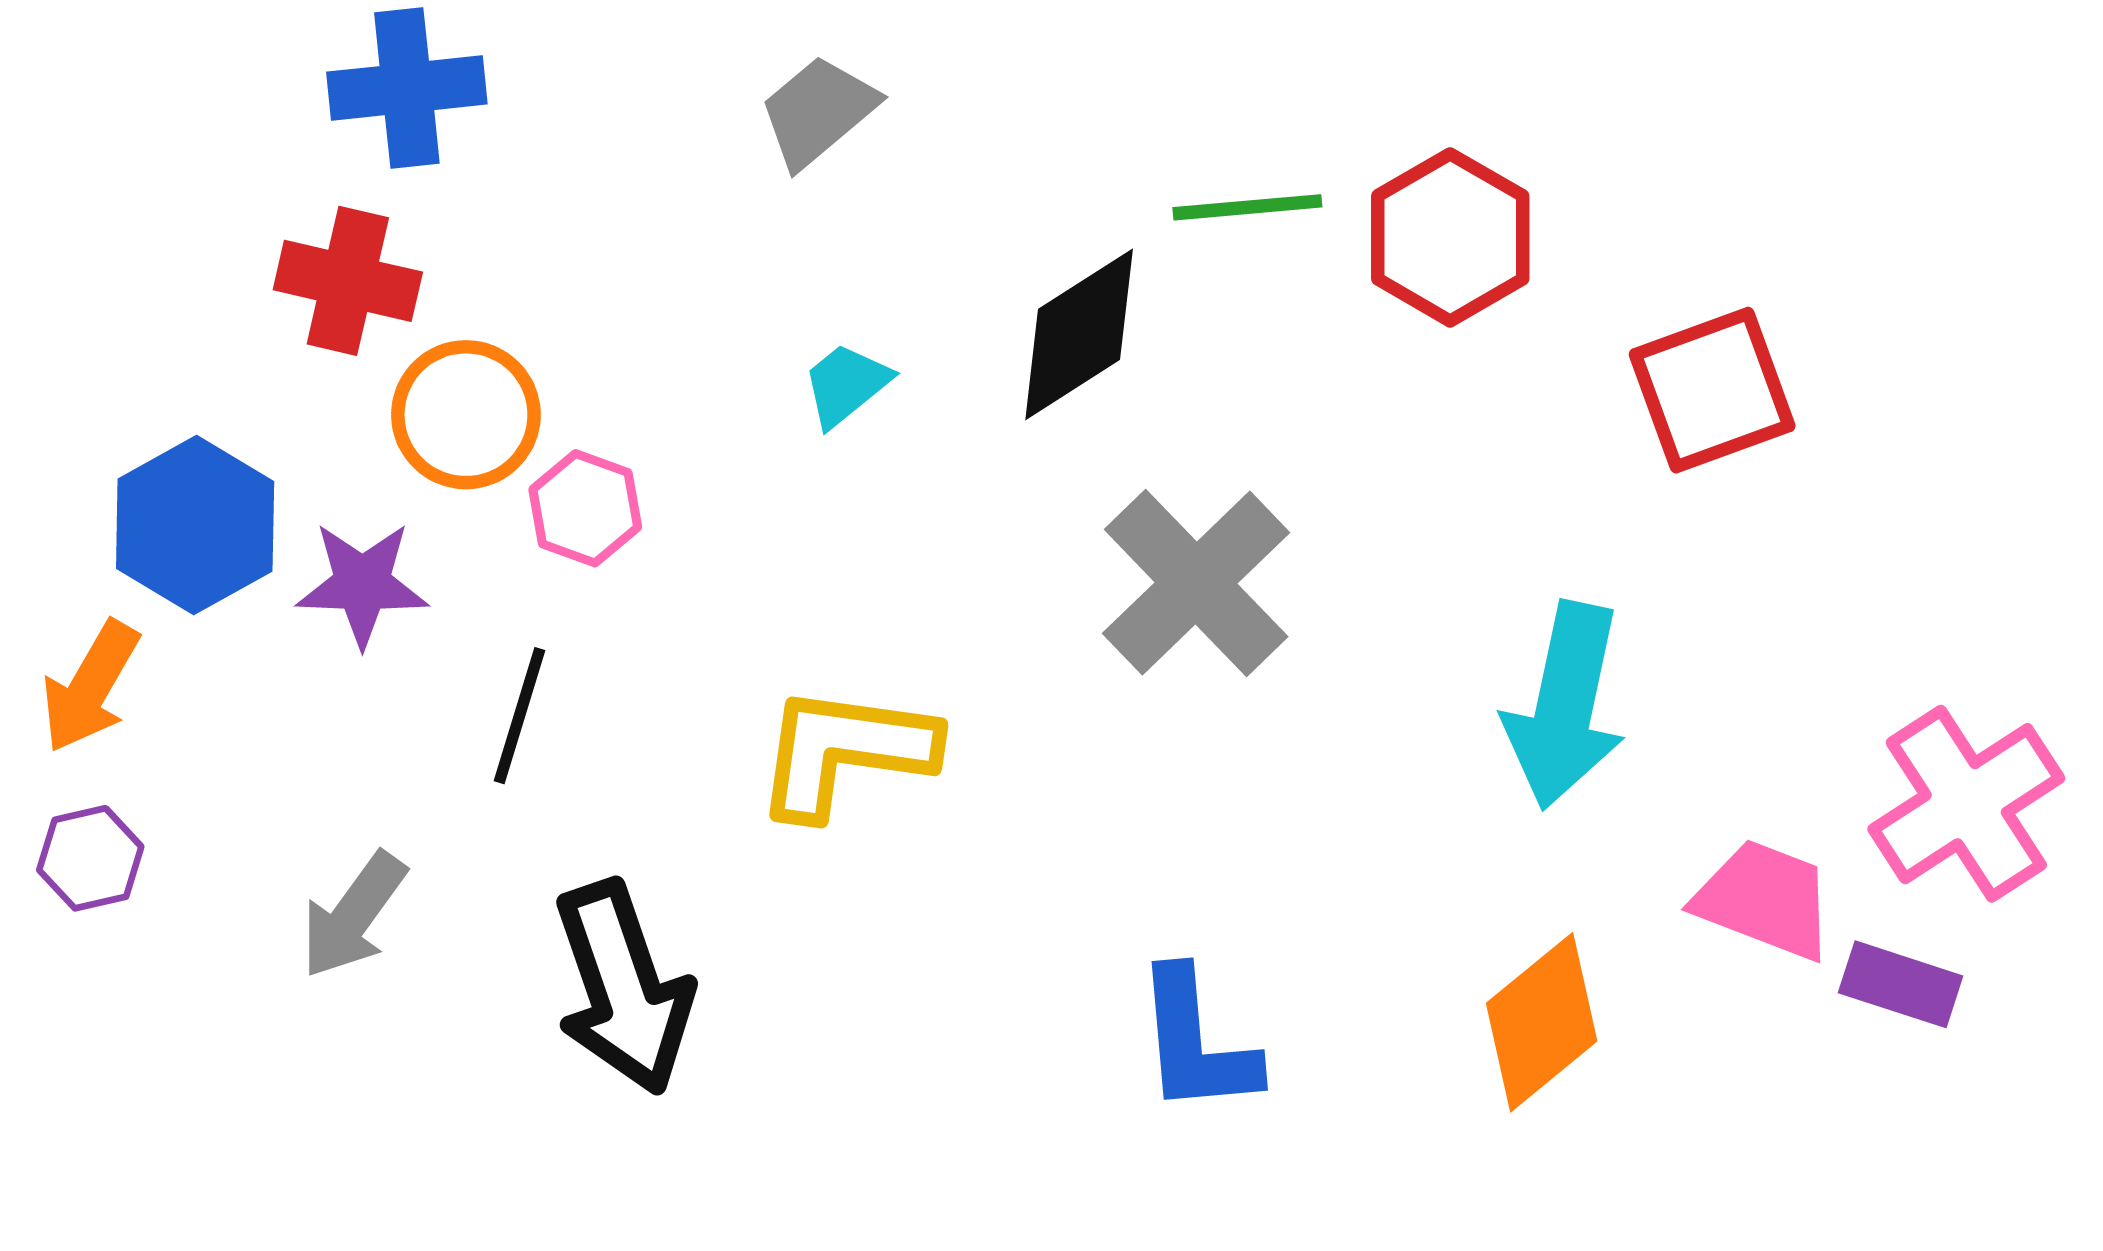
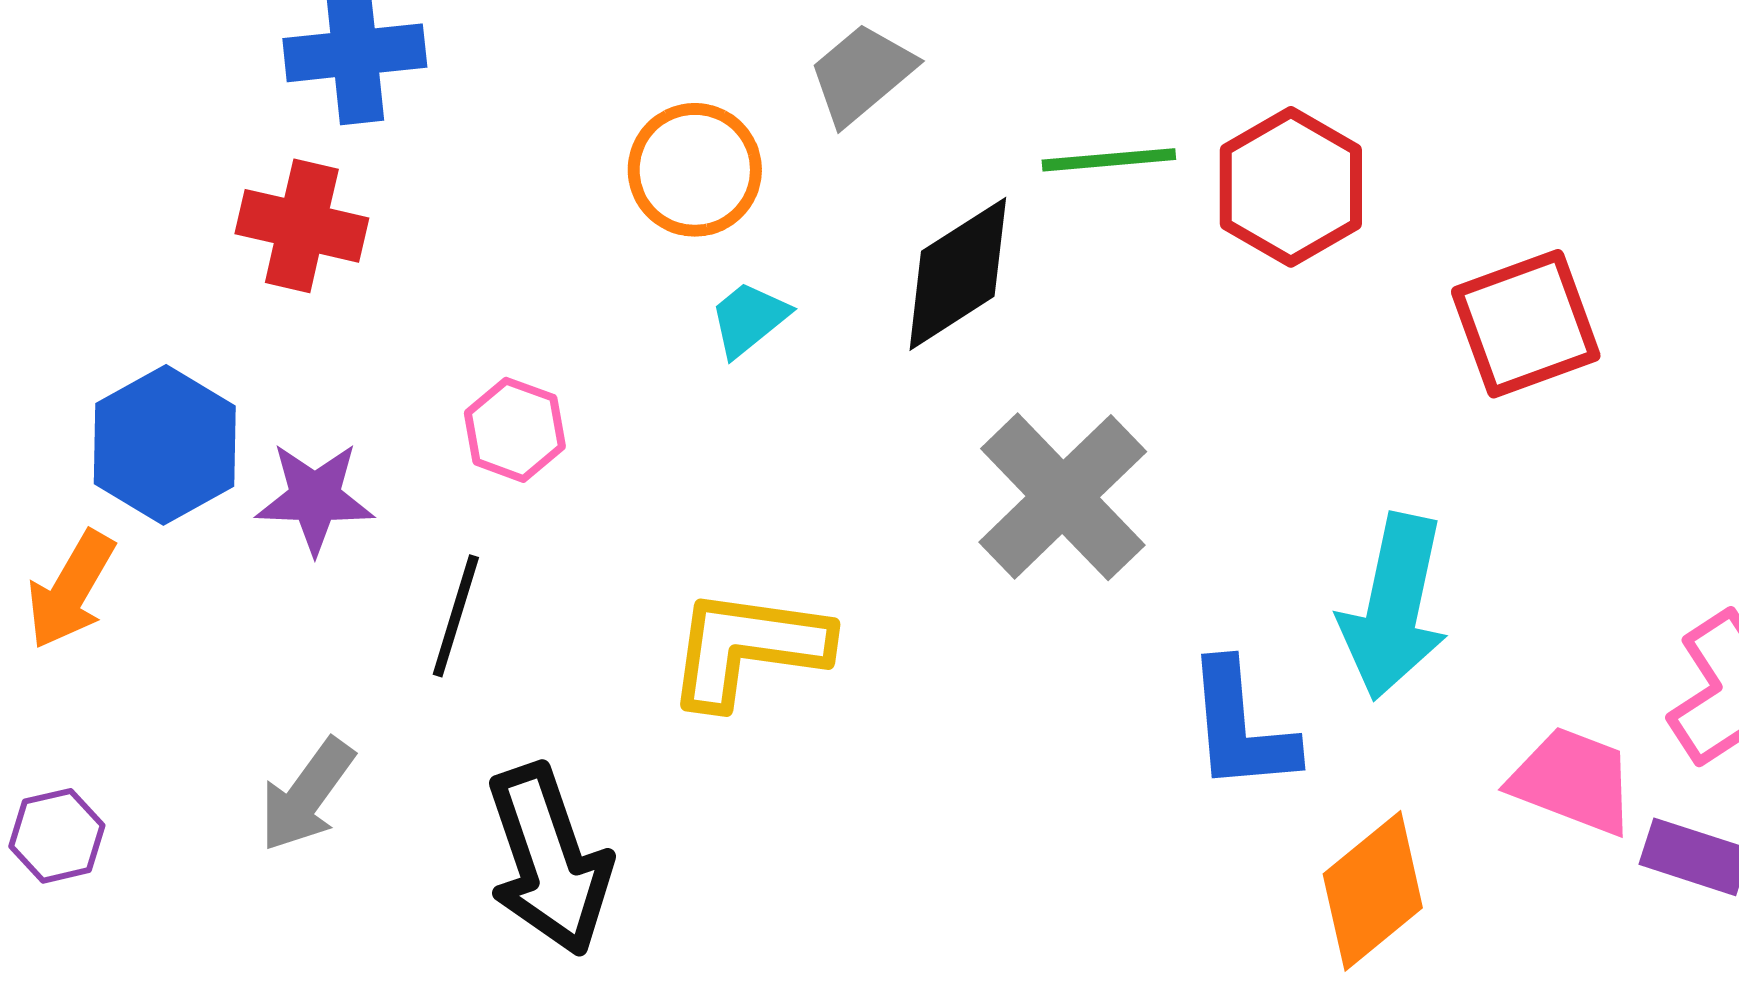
gray trapezoid: (818, 111) -> (862, 74), moved
orange circle: (466, 415) -> (695, 170), moved
purple hexagon: (90, 858) -> (57, 836), moved
blue L-shape: (1196, 1042) -> (1241, 727), moved

